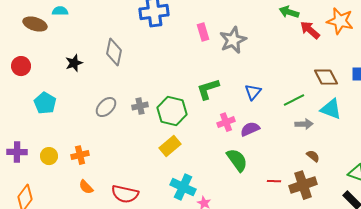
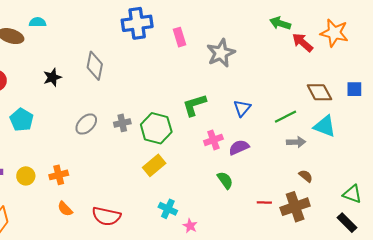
pink rectangle: (203, 32) -> (180, 37), moved
green semicircle: (237, 160) -> (225, 180), size x0.7
cyan cross: (183, 187) -> (168, 209), size x0.7

